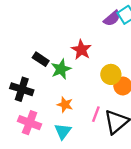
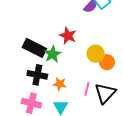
black rectangle: (41, 59) -> (34, 48), size x1.6
black cross: (22, 89) -> (37, 75), moved

